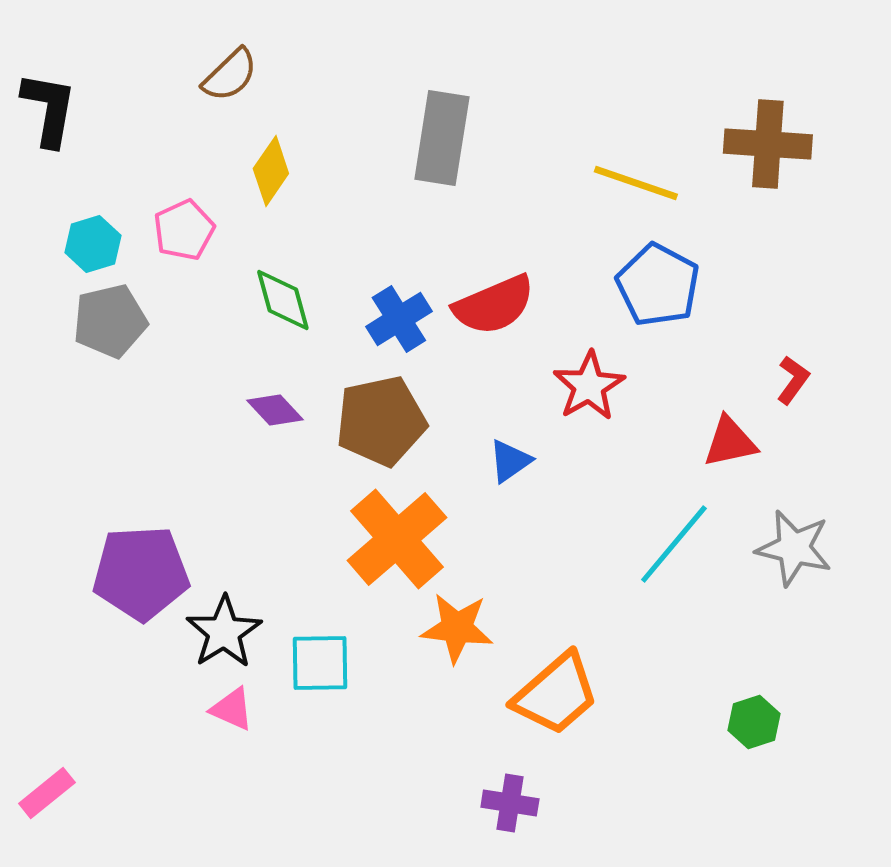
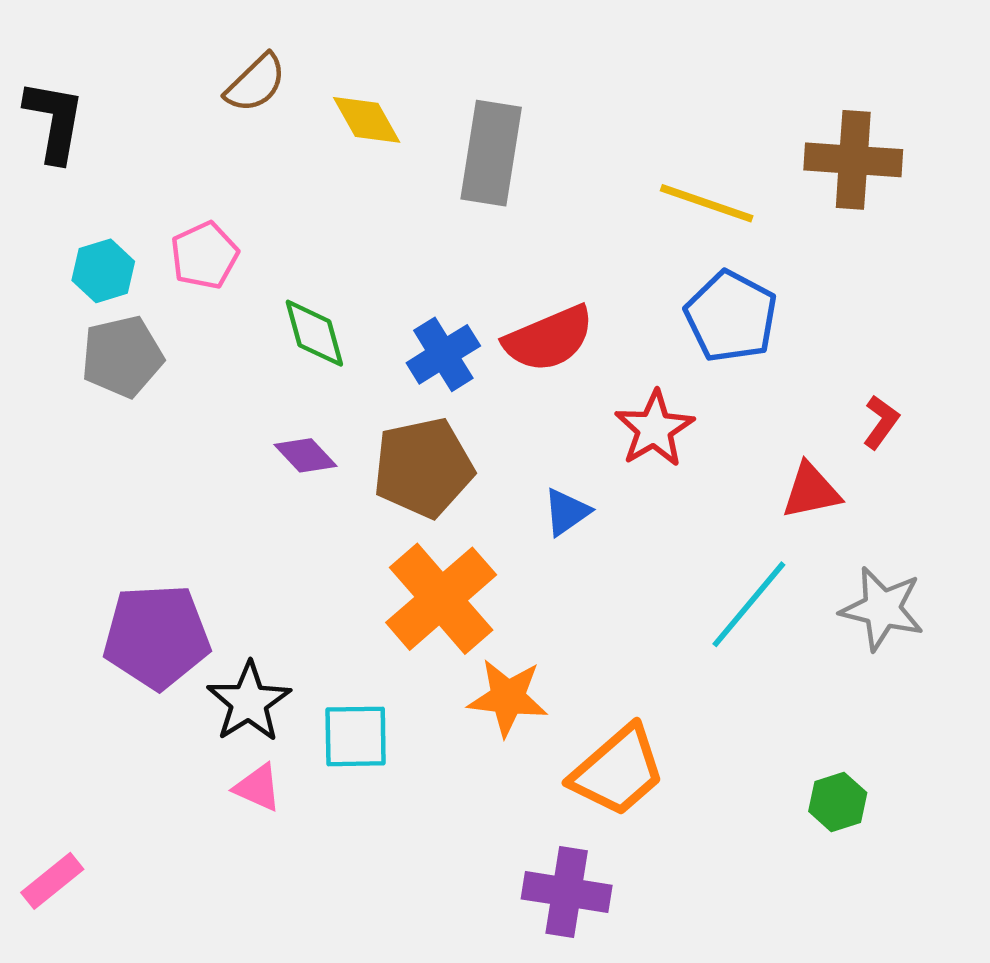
yellow diamond: (271, 171) -> (367, 120), moved, turned -64
purple cross: (510, 803) -> (567, 892), size x1.4

